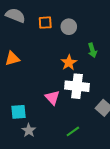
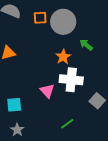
gray circle: (69, 27) -> (63, 22), size x1.6
green arrow: (92, 50) -> (86, 45), turned 144
gray star: (29, 130) -> (17, 130), moved

